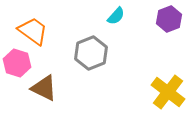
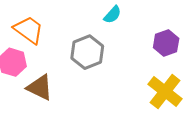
purple hexagon: (169, 19) -> (166, 43), moved

